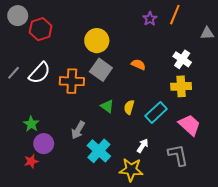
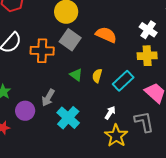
orange semicircle: (138, 65) -> (106, 35), size x1.5
purple circle: (44, 144) -> (25, 111), moved
yellow star: (131, 170) -> (116, 136), moved, turned 30

